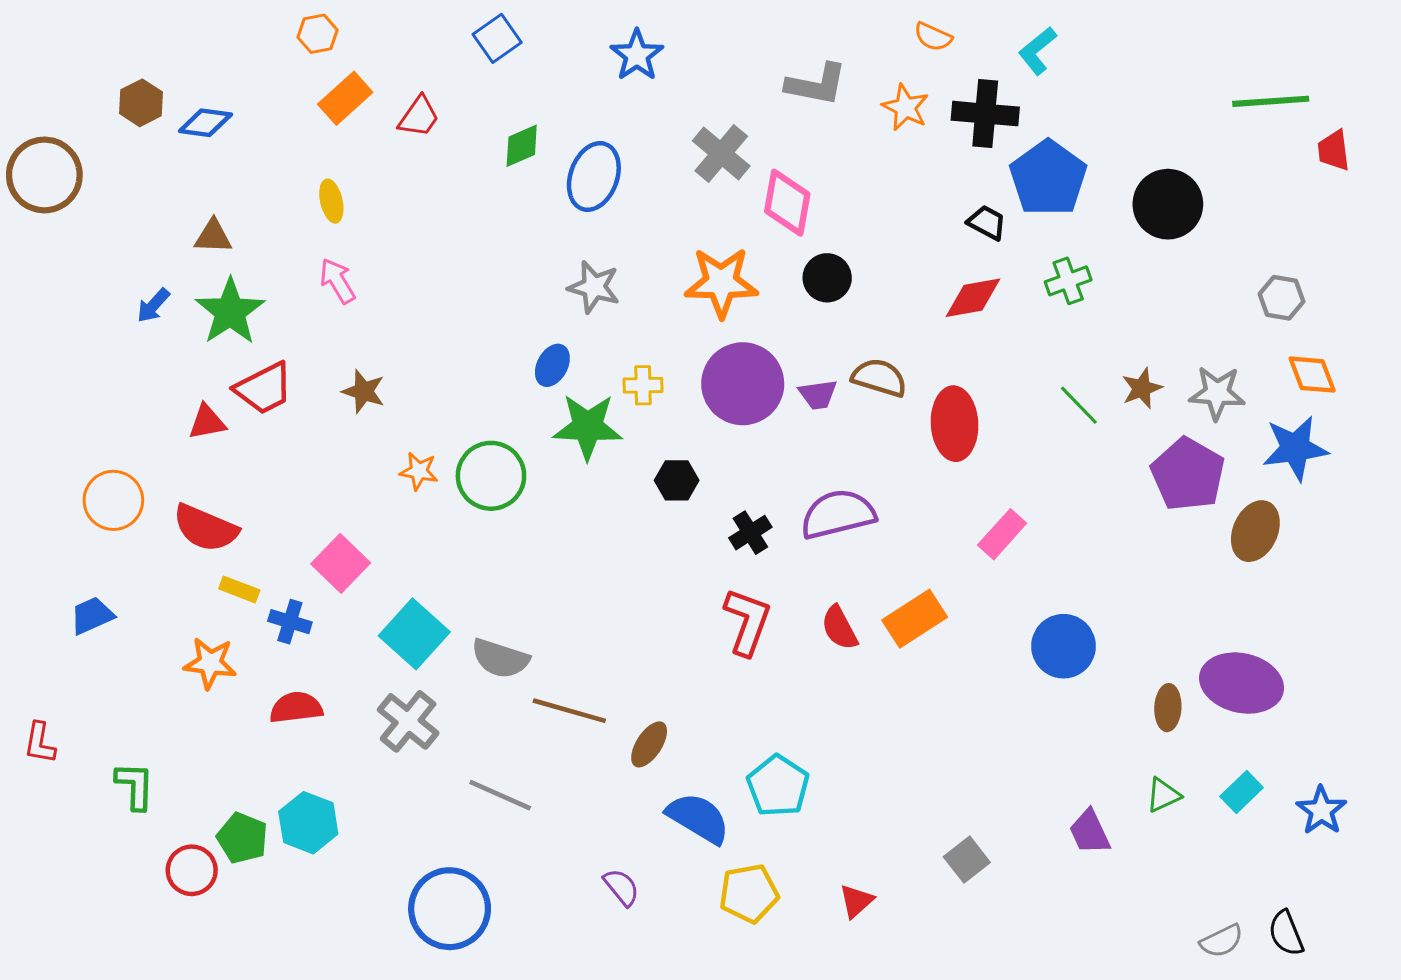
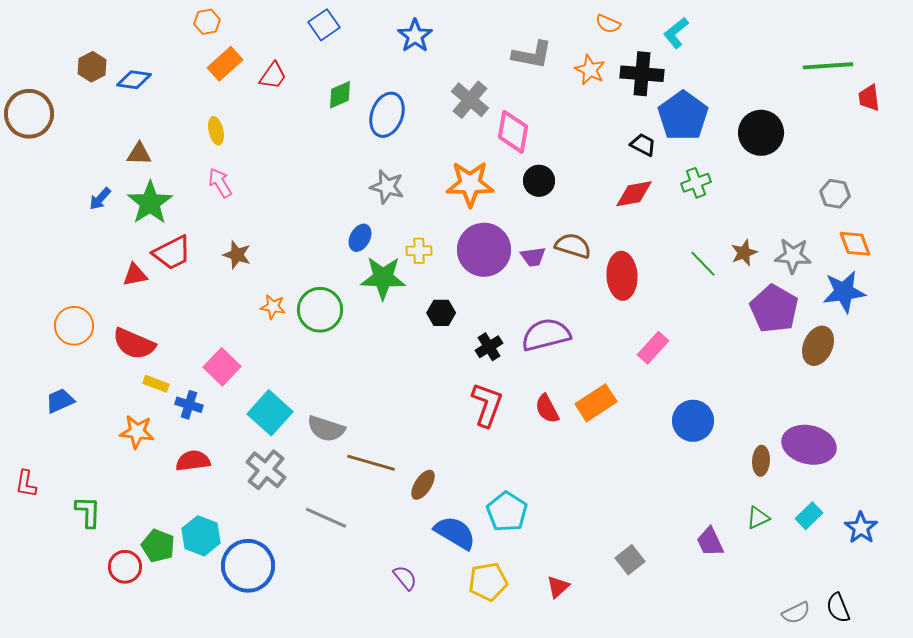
blue circle: (450, 909) -> (248, 566), moved

